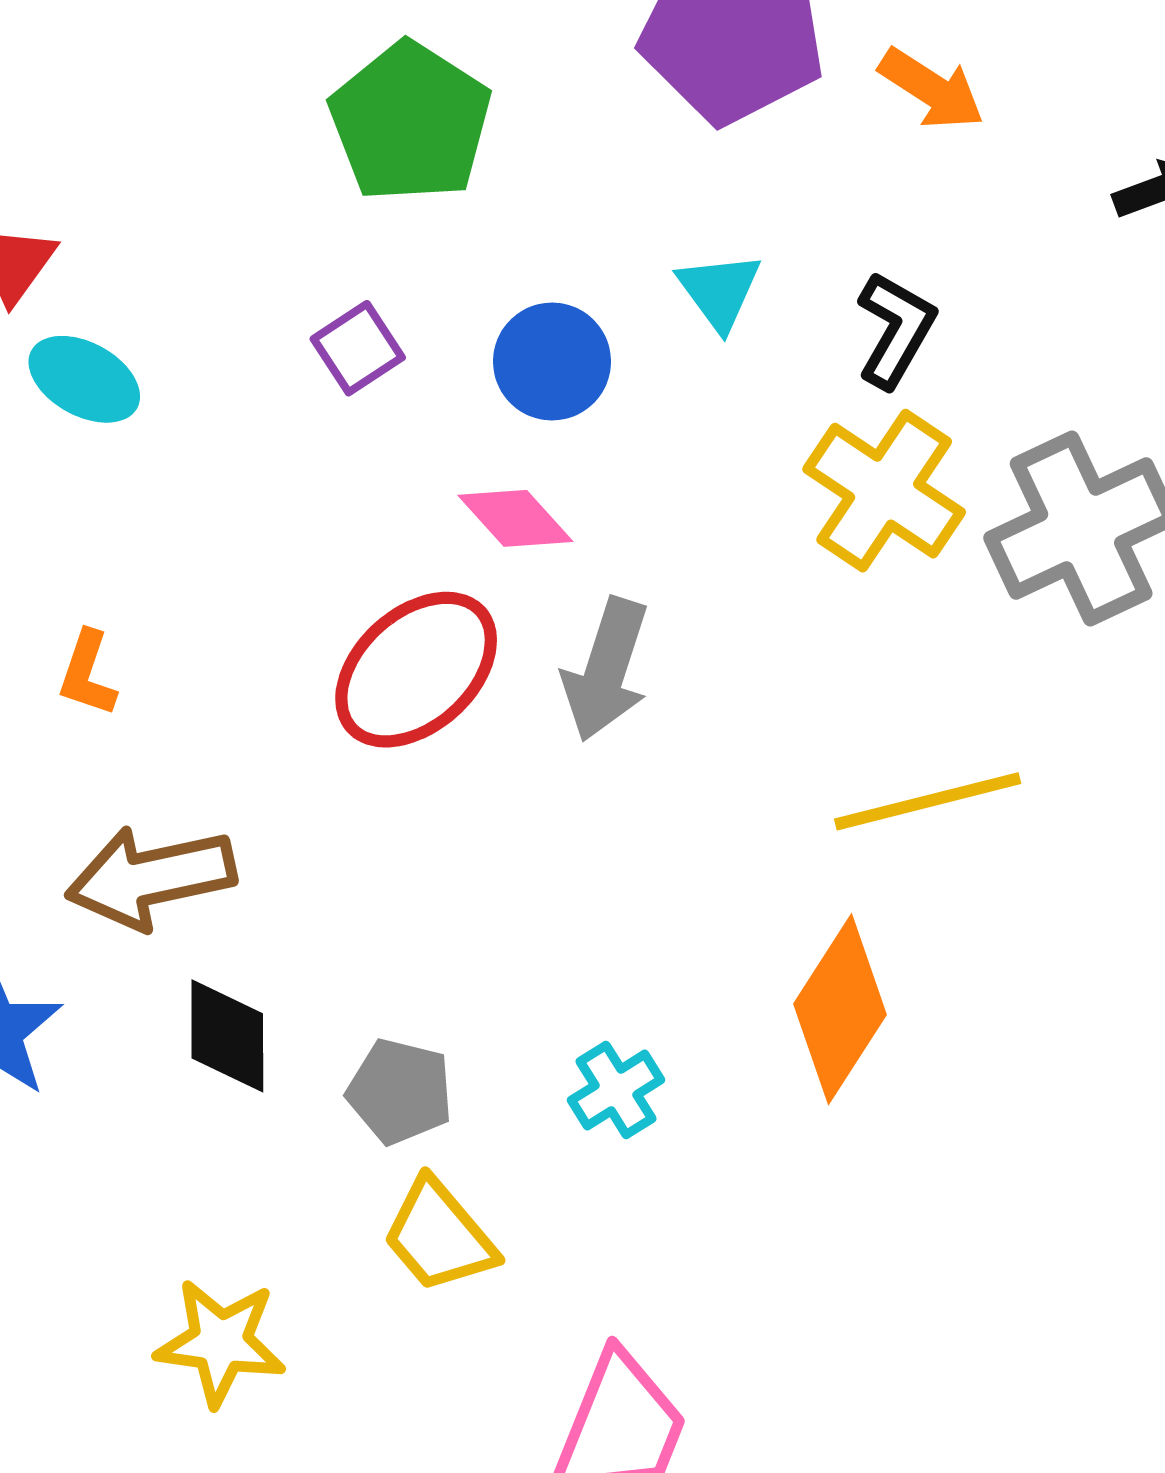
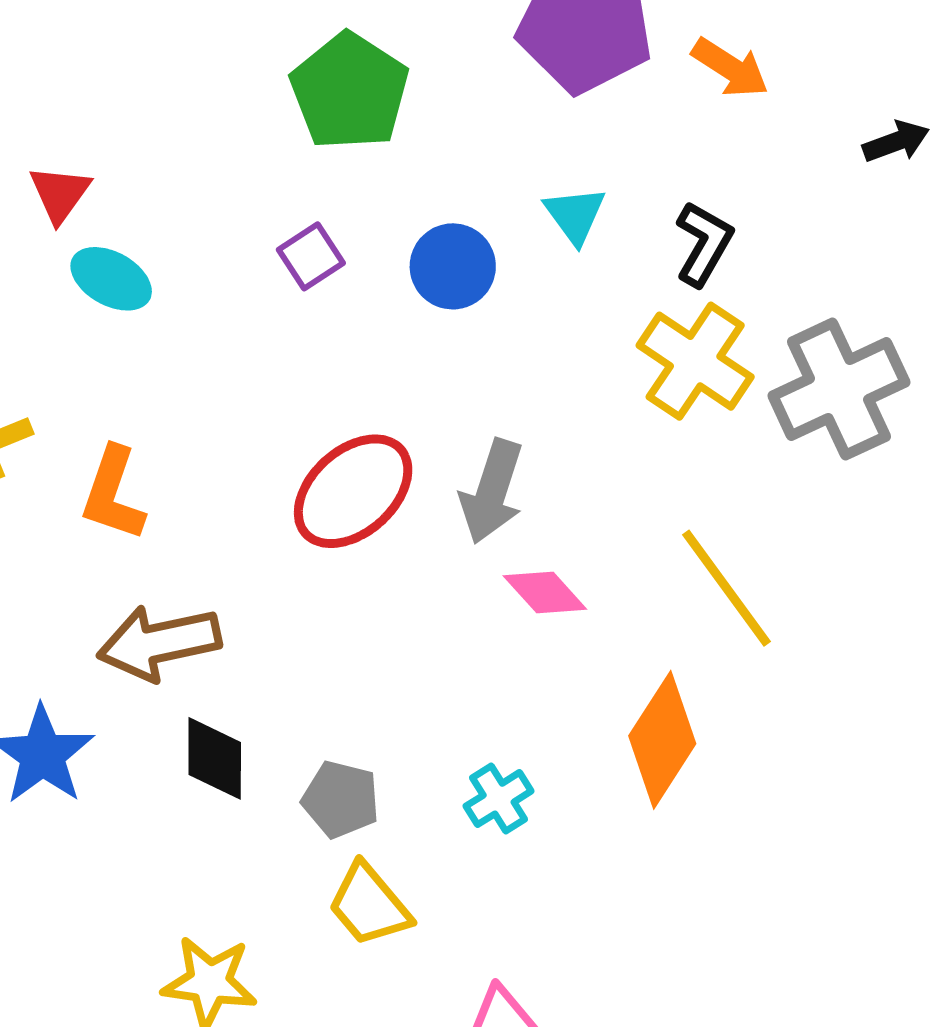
pink diamond: (515, 518) -> (545, 592), moved
orange L-shape: (87, 674) -> (113, 494), size x1.5
yellow line: (928, 801) -> (726, 588), turned 68

